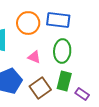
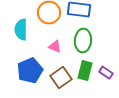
purple rectangle: (82, 94) -> (106, 73), moved

